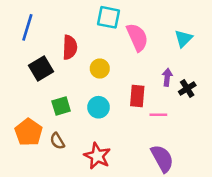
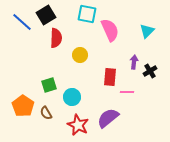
blue line: (27, 27) -> (22, 22), turned -65
black square: (41, 69) -> (46, 15), moved
cyan circle: (99, 107) -> (72, 97), moved
purple semicircle: (162, 158) -> (108, 118), moved, turned -100

